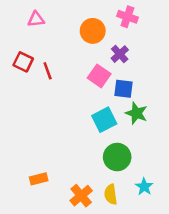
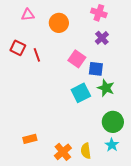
orange circle: (93, 31) -> (59, 23), moved
purple cross: (120, 54) -> (102, 38), moved
green circle: (117, 157) -> (113, 122), moved

